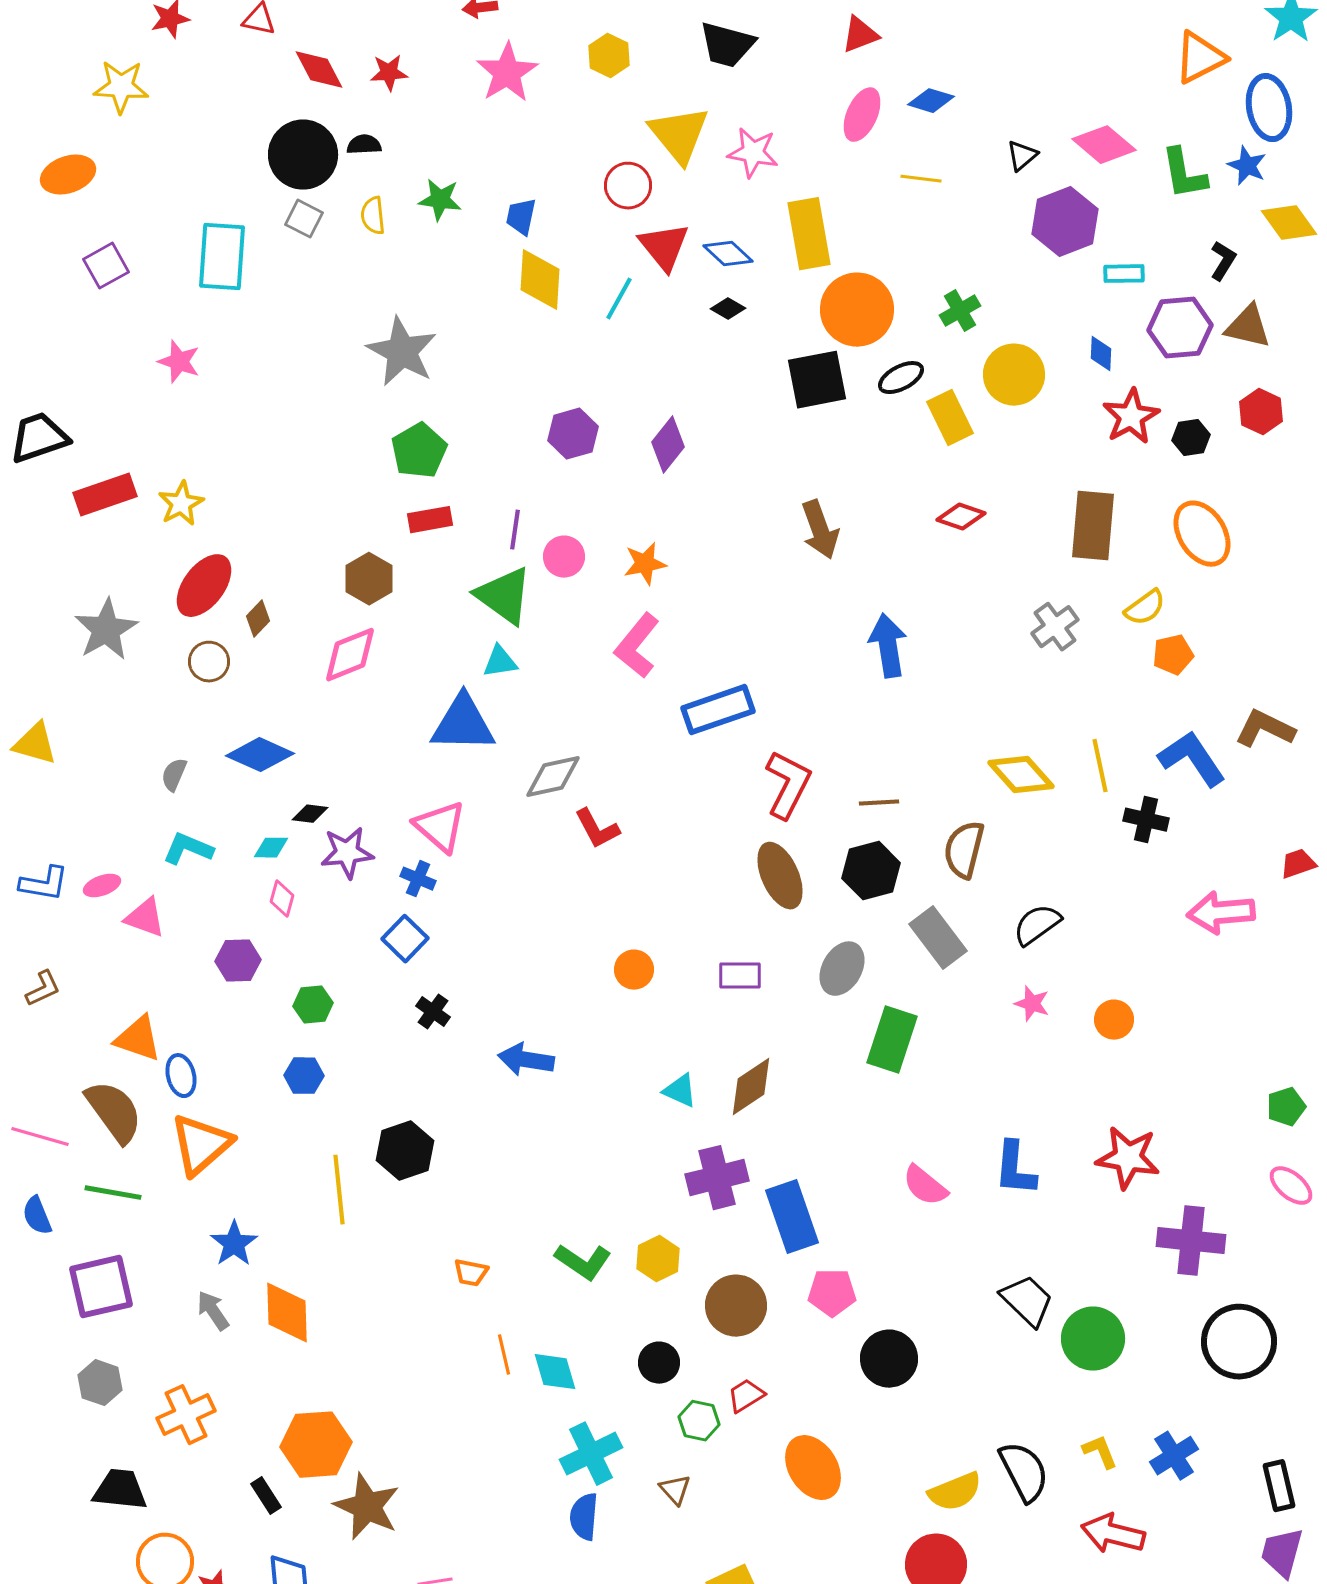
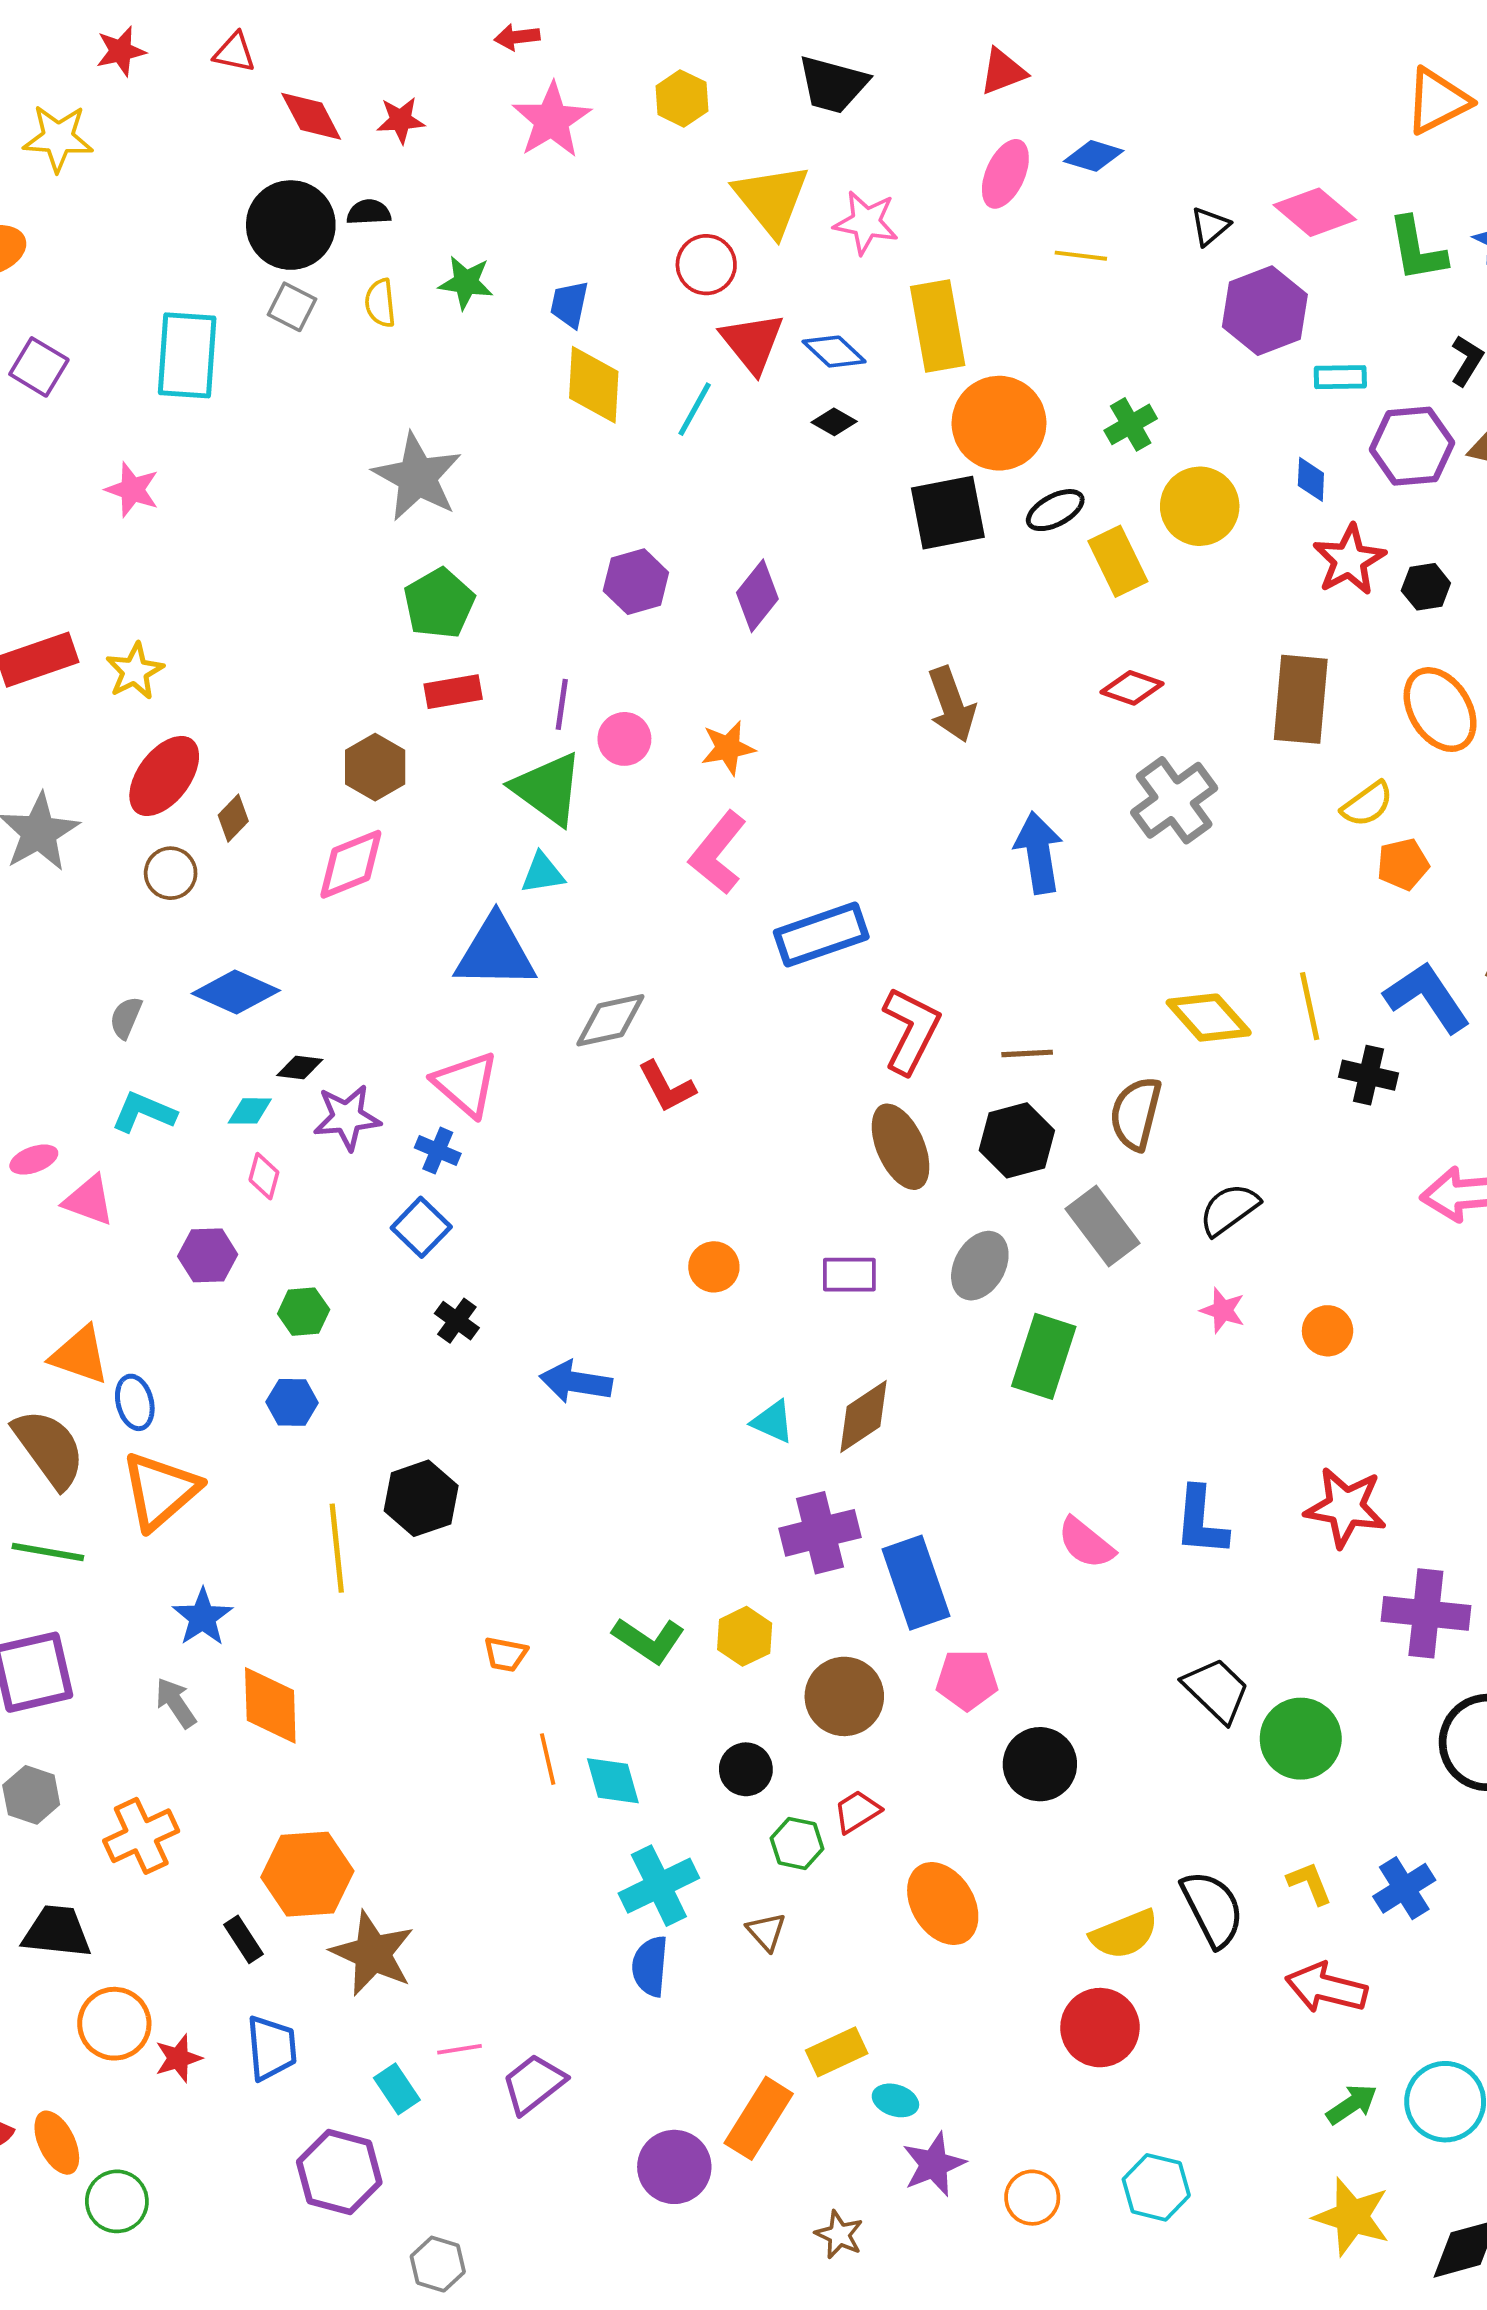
purple square: (106, 266) -> (39, 367), turned -30
gray cross: (1055, 627) -> (1174, 800), moved, size x1.4

